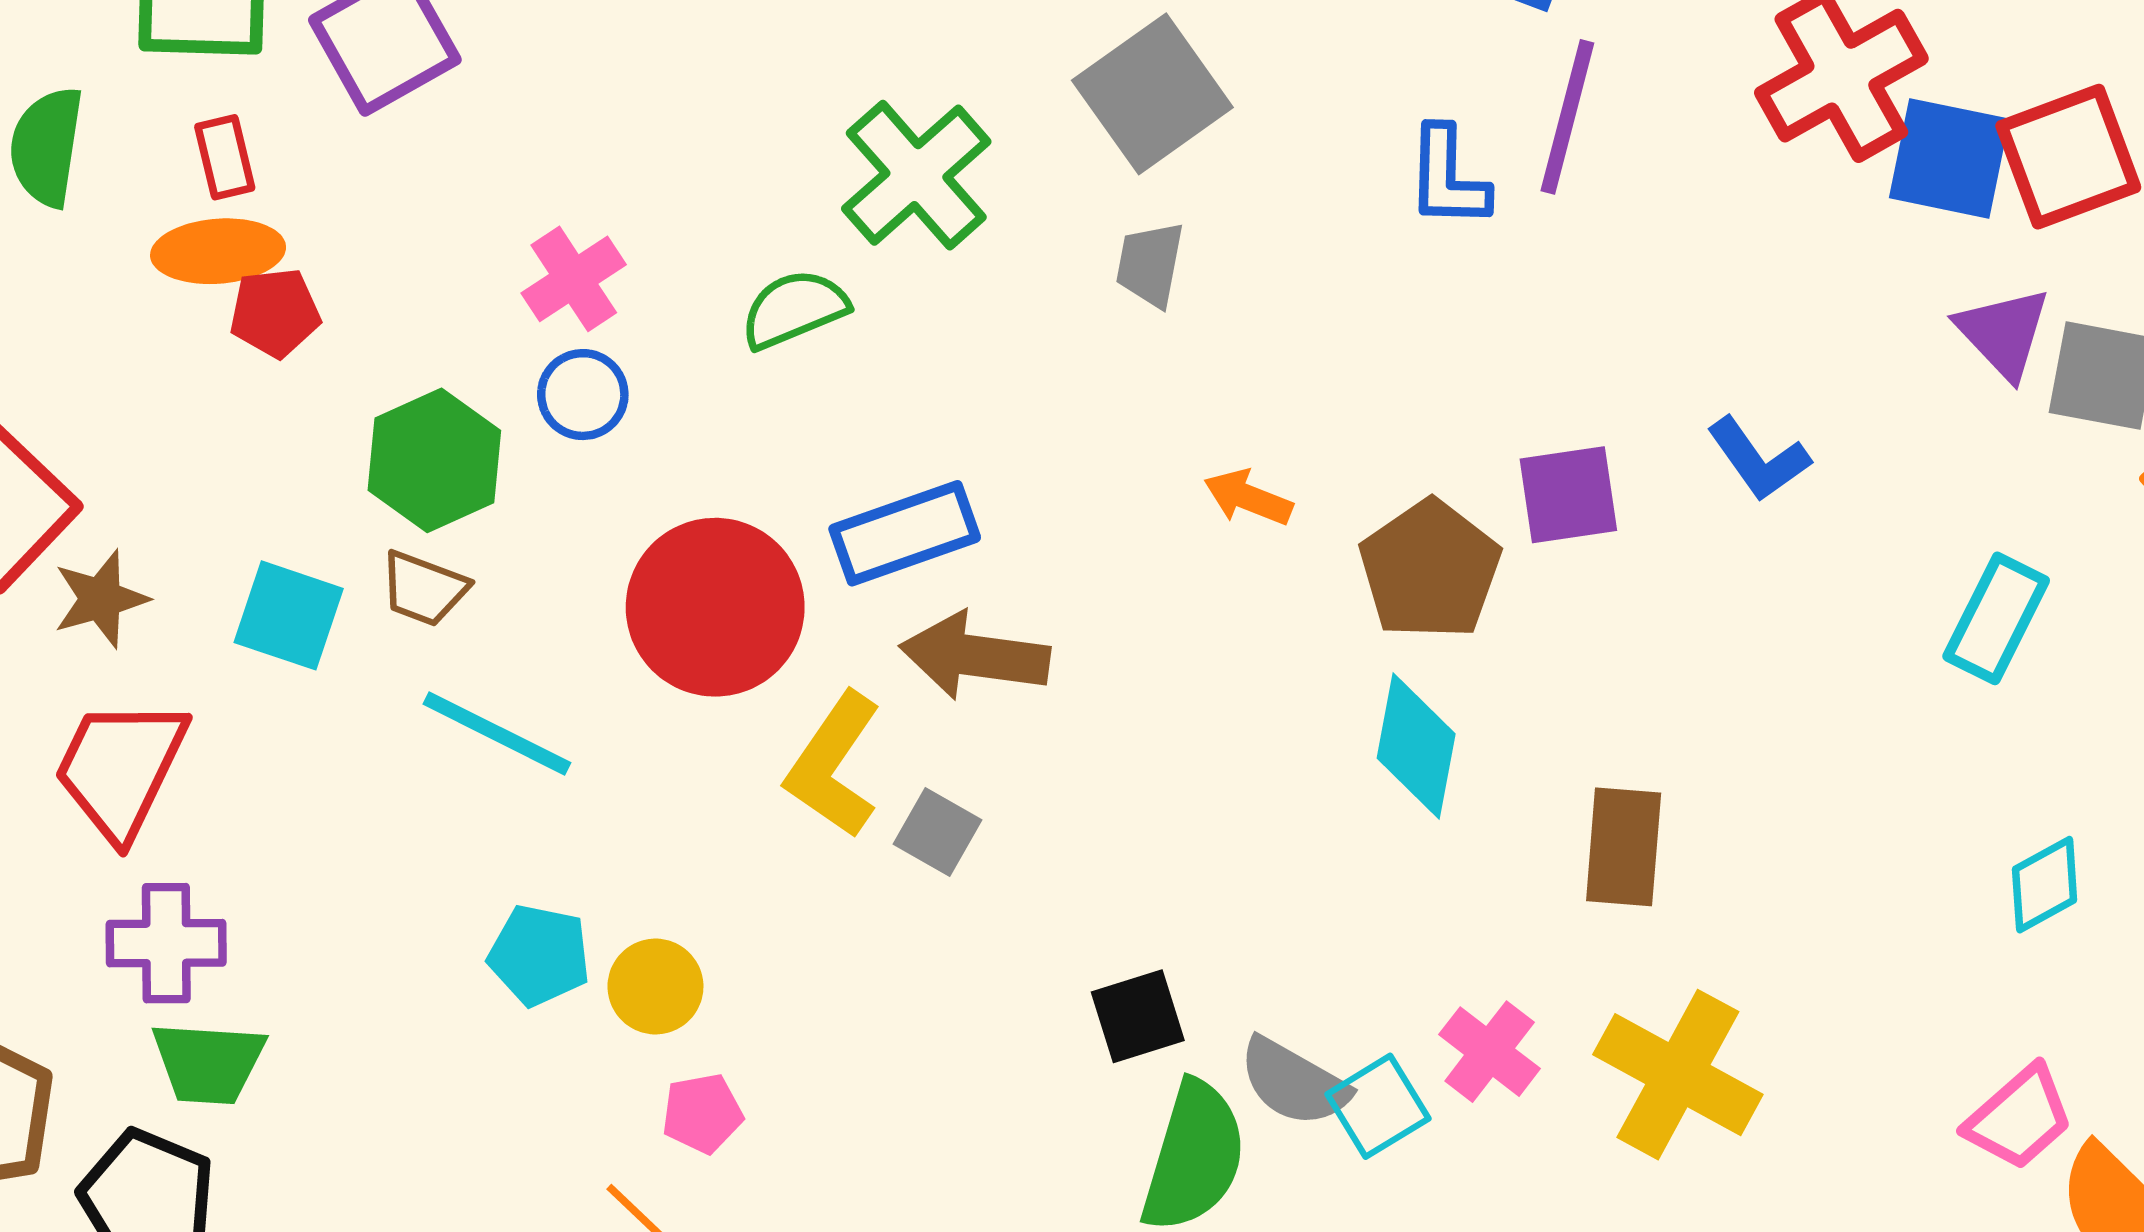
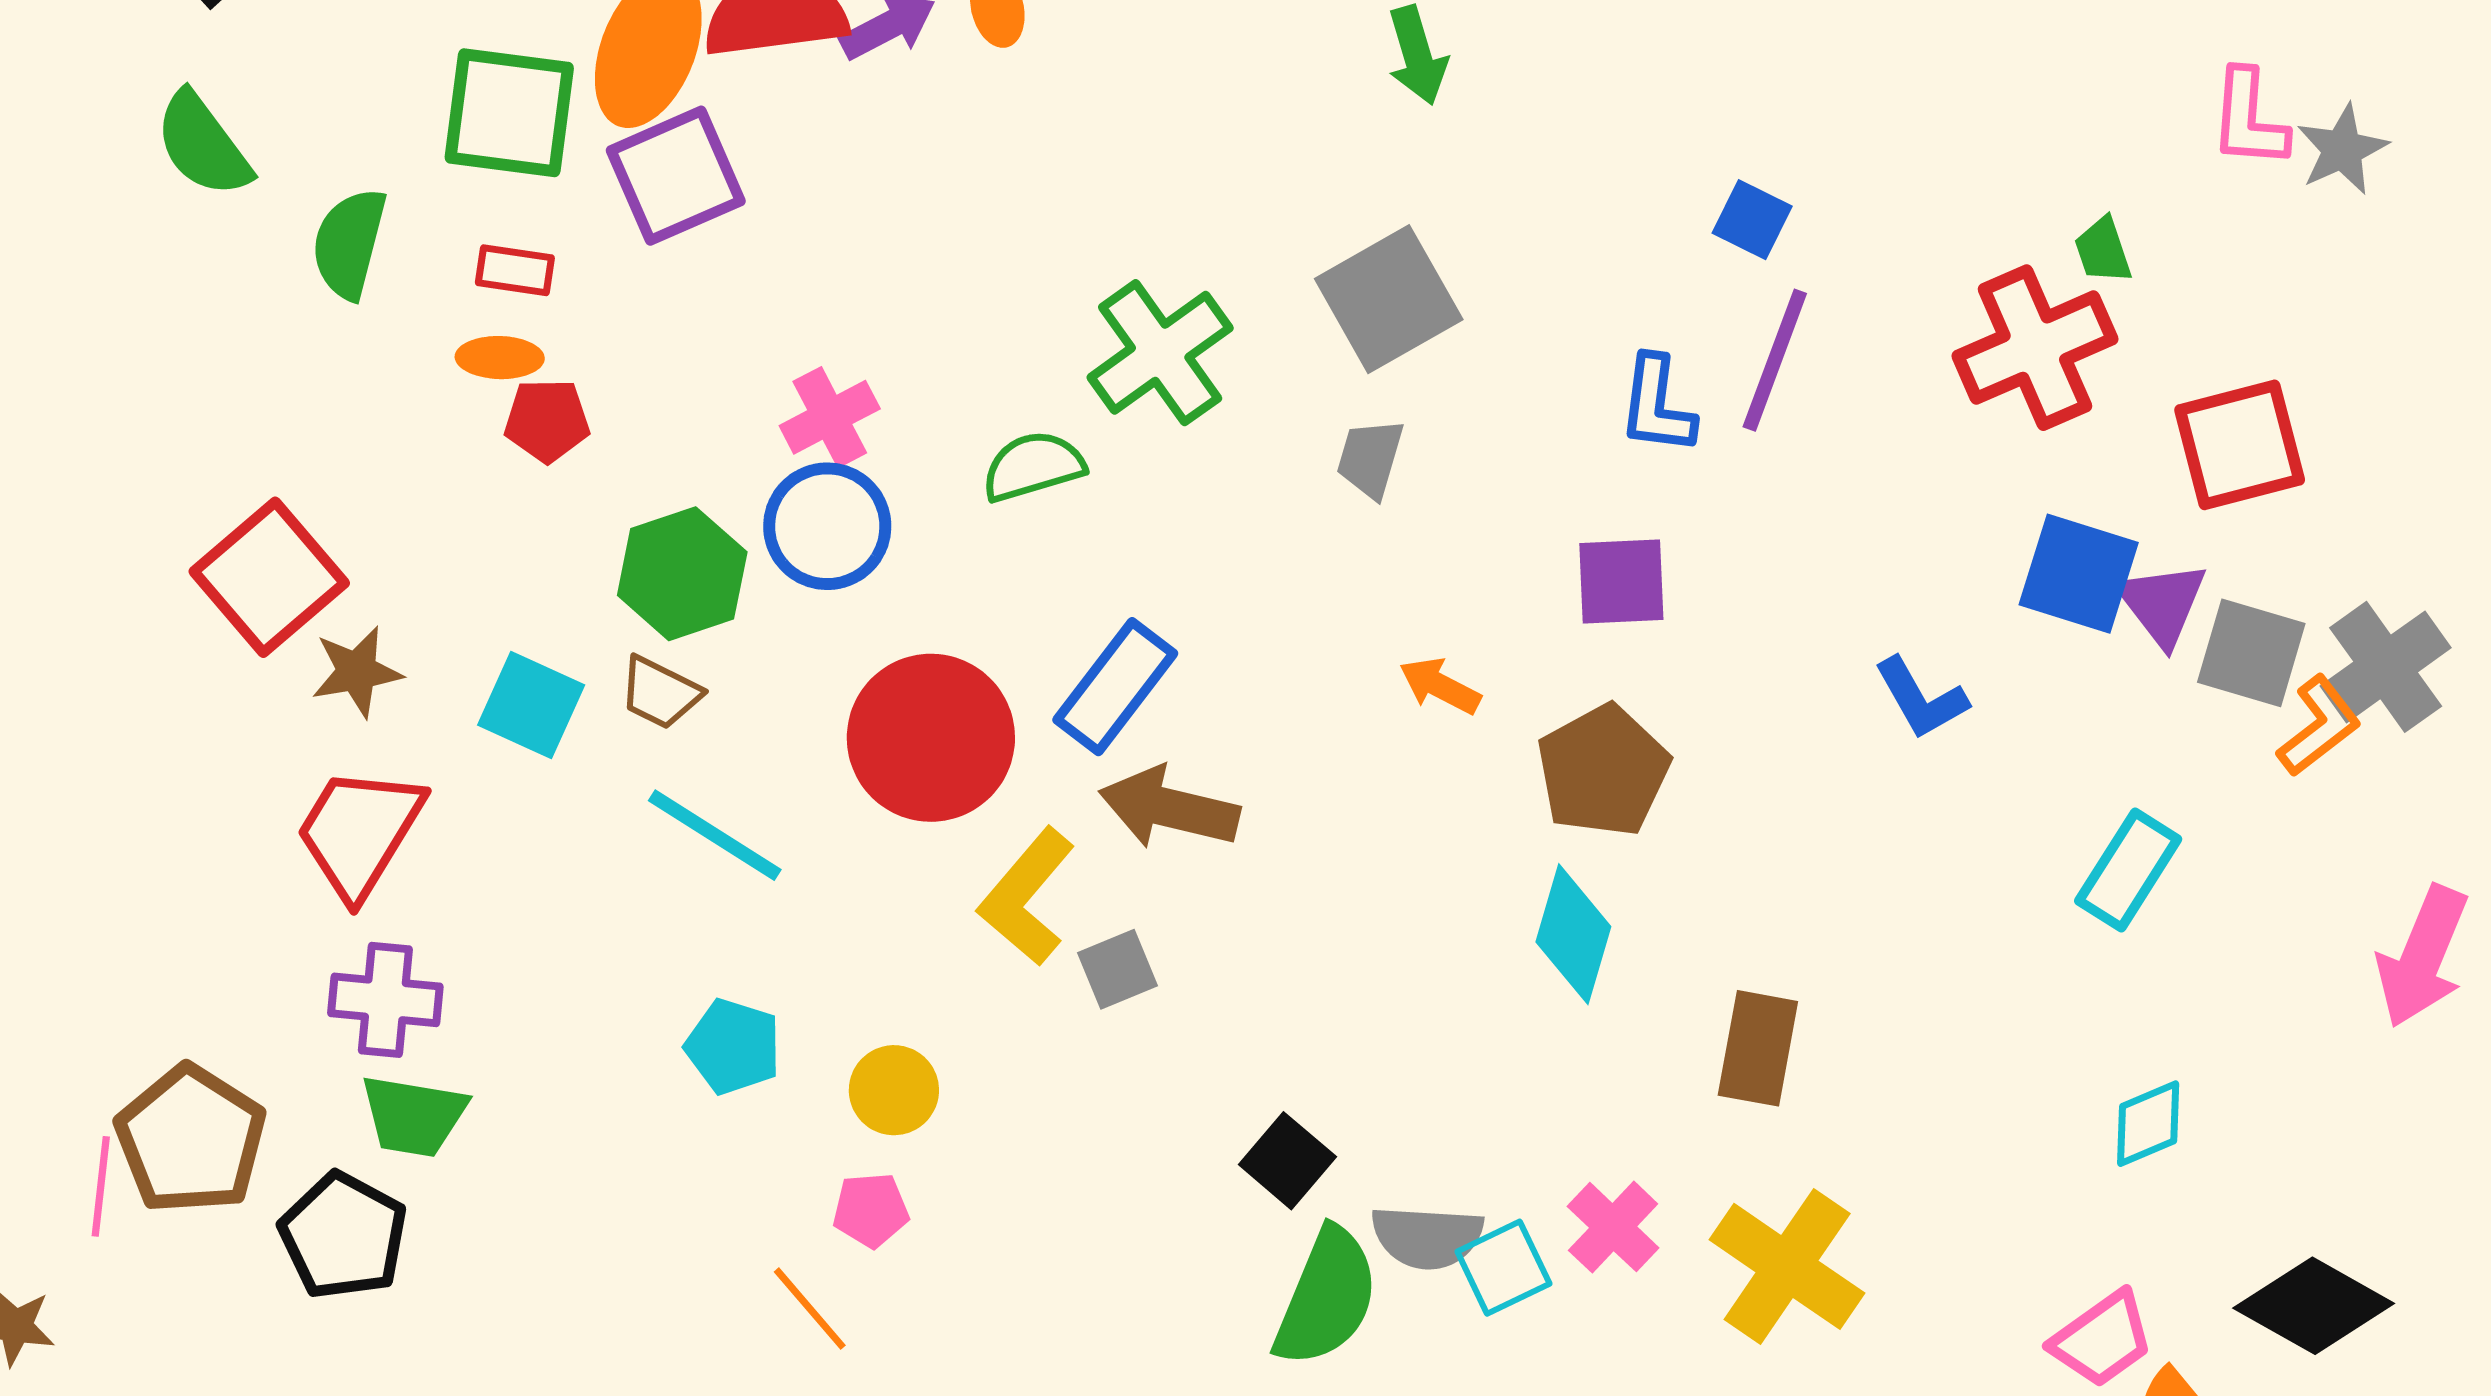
red rectangle: (225, 157) -> (515, 270), turned -74
blue square: (1949, 158) -> (2079, 574), moved
orange ellipse: (218, 251) -> (500, 358), size x0.7
blue circle: (583, 395) -> (827, 526), size x1.5
purple square: (1568, 495) -> (1621, 581), moved
blue rectangle: (905, 533) -> (1115, 687), turned -39
gray square: (937, 832) -> (1117, 969), turned 32
yellow circle: (655, 986) -> (894, 1090), moved
black square: (1138, 1016) -> (1287, 1161), turned -38
gray semicircle: (1294, 1082) -> (1427, 1237), turned -32

